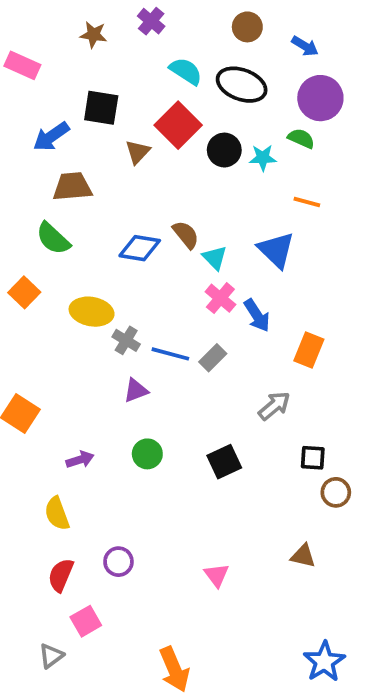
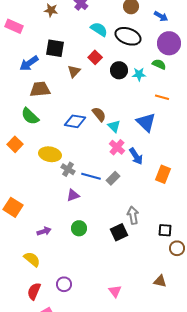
red square: (178, 125) -> (95, 57), size x0.6
gray arrow: (274, 406) -> (133, 215), moved, turned -60
yellow semicircle: (57, 514) -> (32, 259), turned 150

